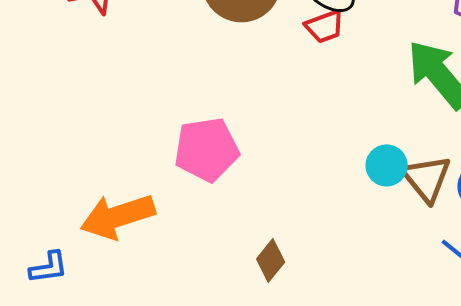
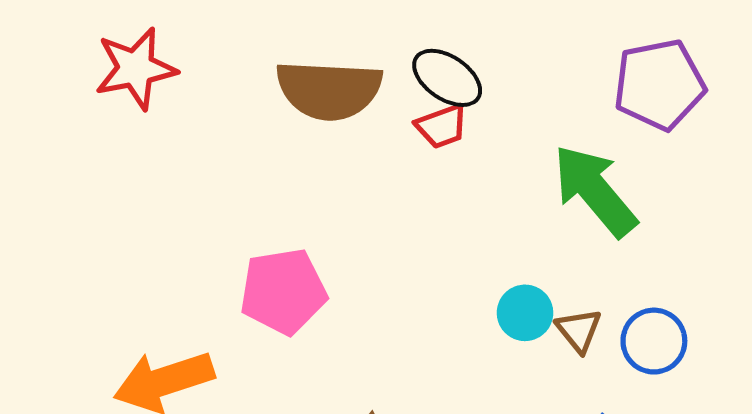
brown triangle: (427, 178) -> (579, 330), size x0.7

